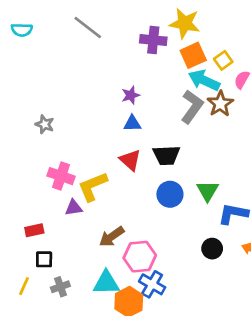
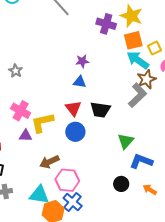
gray L-shape: (192, 107) -> (137, 95), moved
blue circle: (170, 194) -> (75, 132), moved

